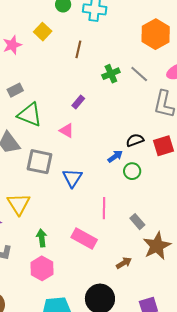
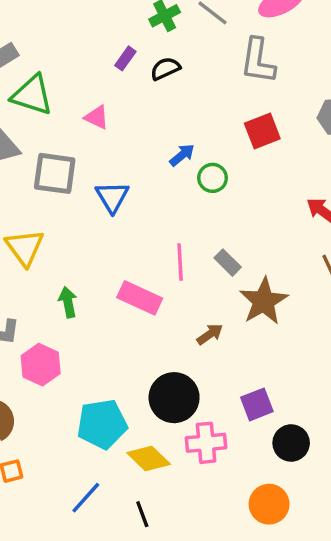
purple rectangle: (78, 102) -> (125, 58), moved
black semicircle: (135, 140) -> (165, 69), moved
pink line: (104, 208) -> (180, 262), moved
pink hexagon: (42, 268) -> (41, 365), moved

